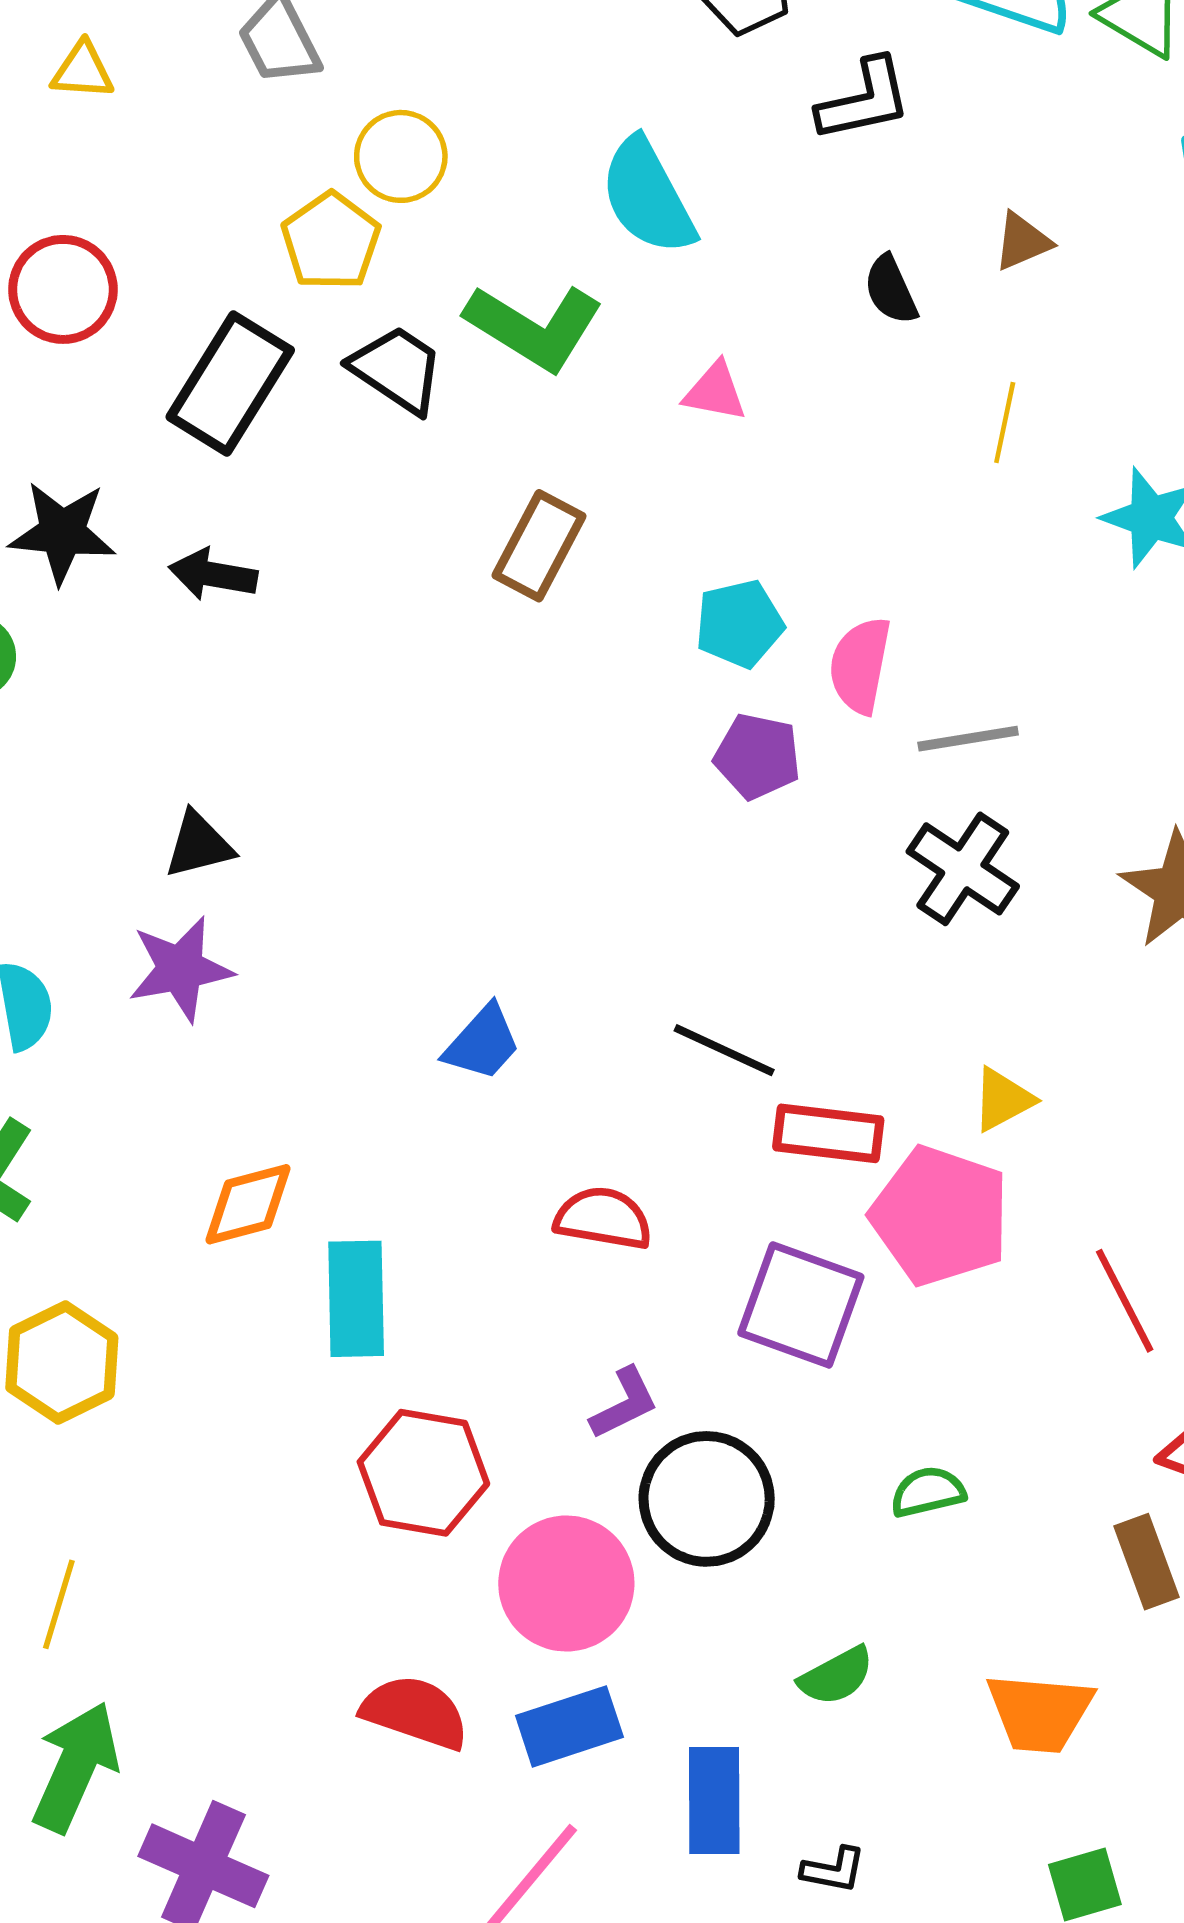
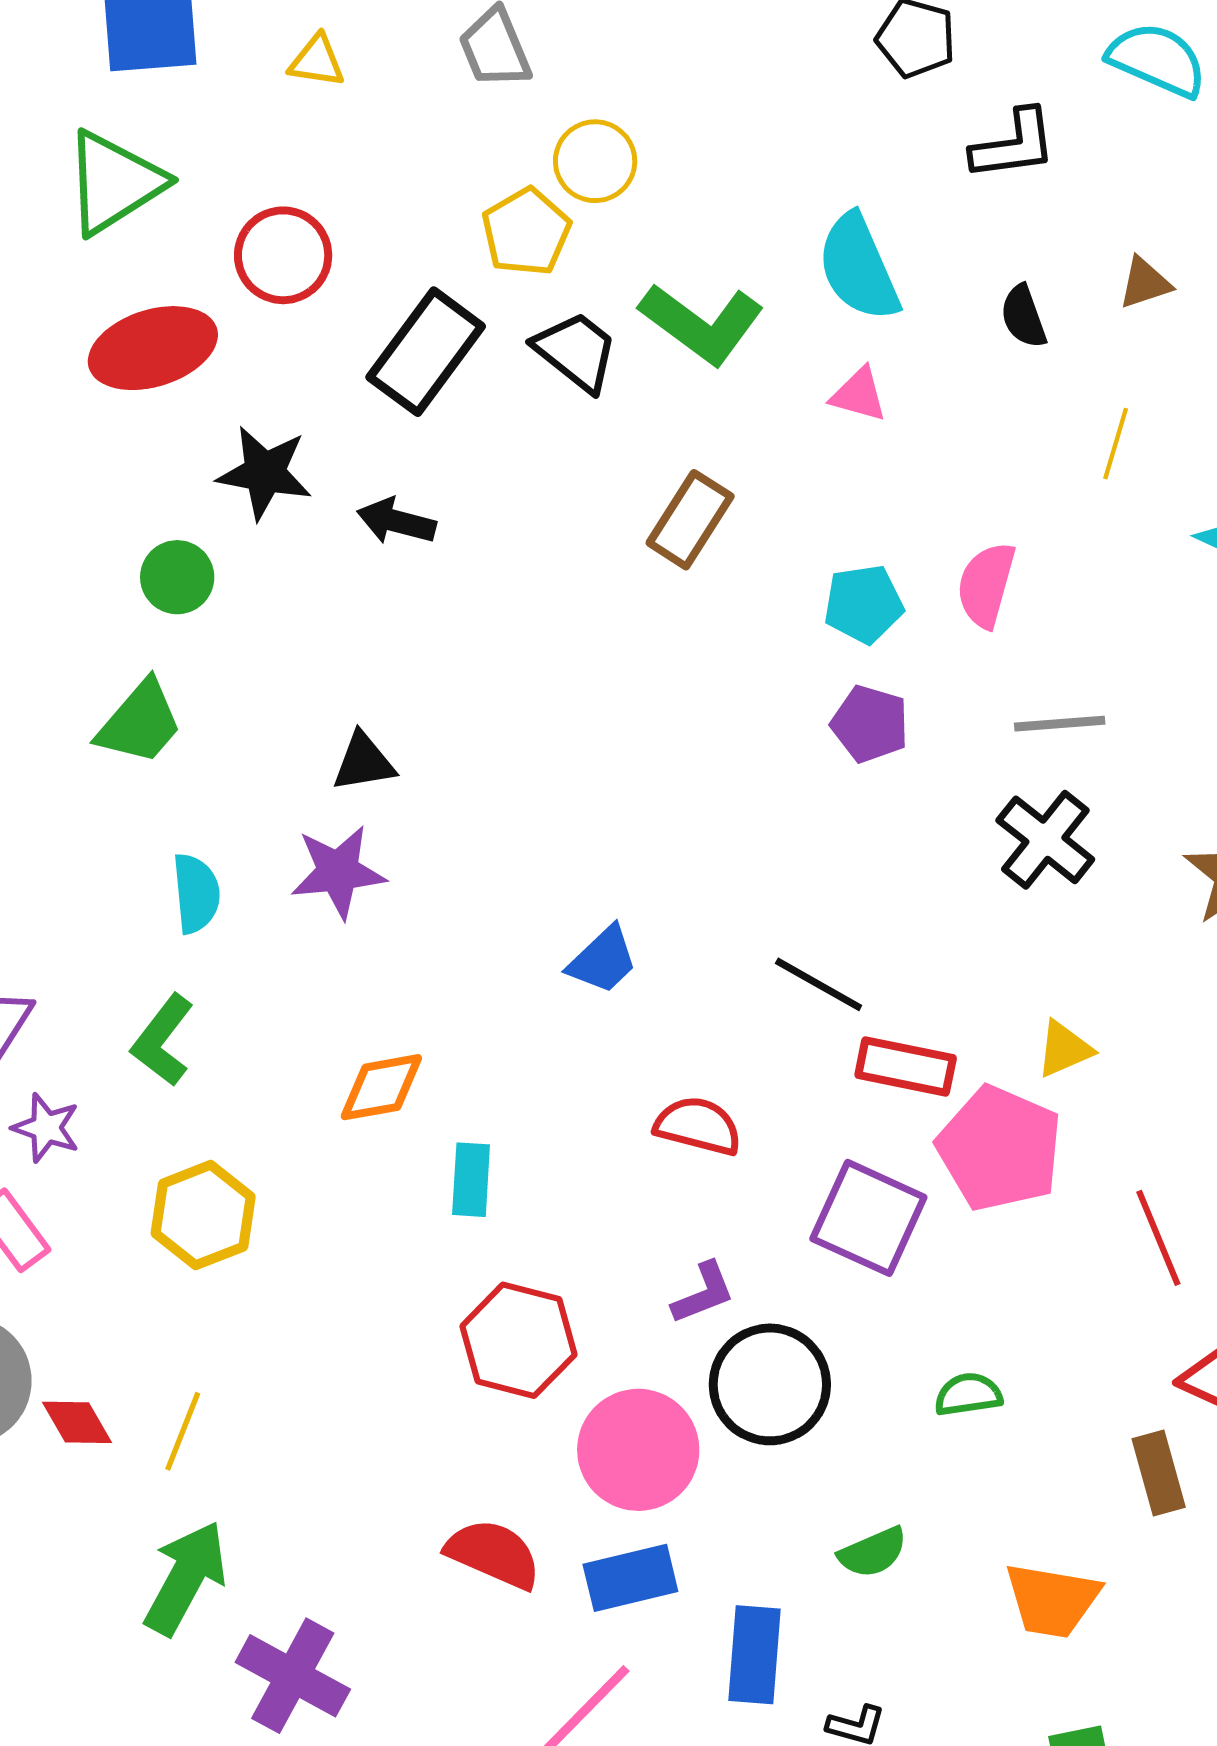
cyan semicircle: (648, 196) -> (858, 267), moved
pink semicircle: (860, 665) -> (986, 585), moved
cyan rectangle: (356, 1299) -> (471, 1180), size x0.7

